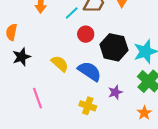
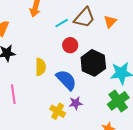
yellow semicircle: (60, 64) -> (41, 67), turned 36
purple star: (115, 92) -> (76, 103), moved

